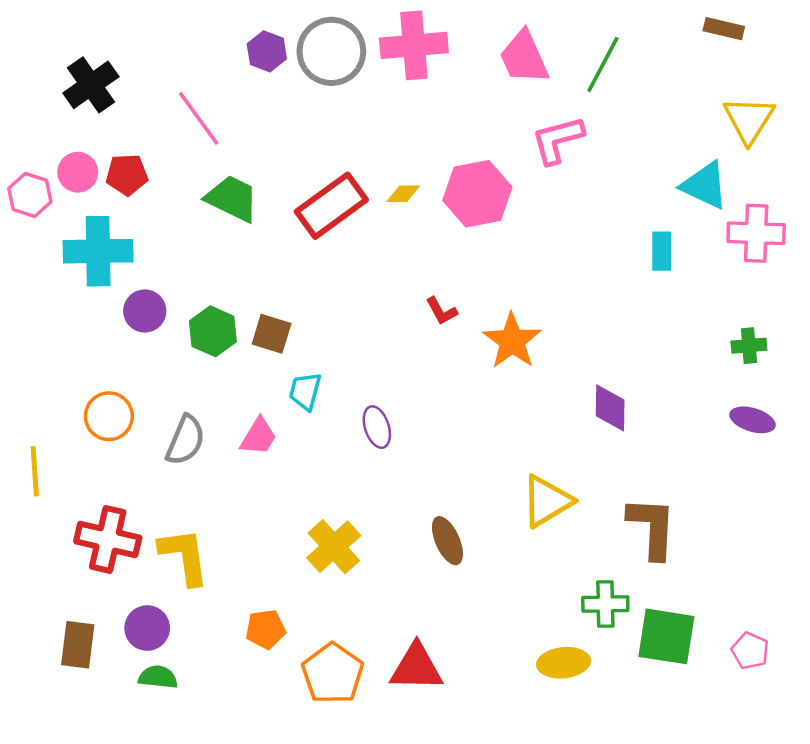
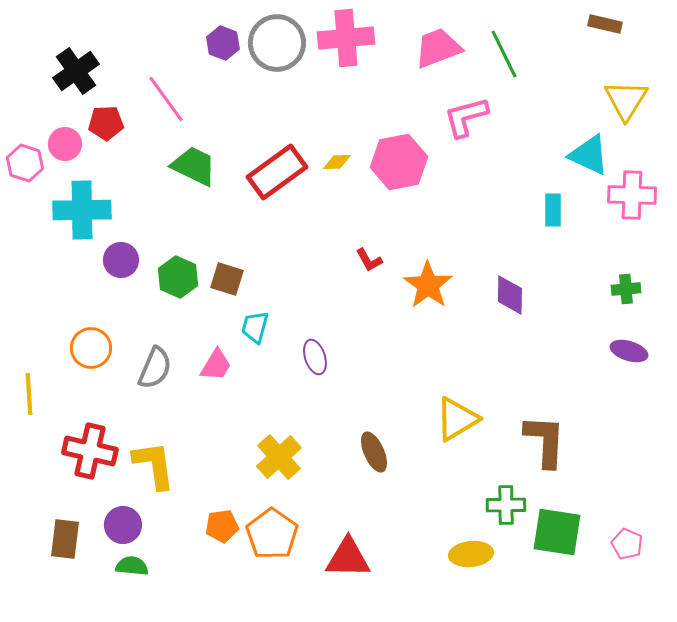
pink trapezoid: (524, 57) -> (438, 48), turned 93
green line: (603, 65) -> (504, 54), turned -54
red pentagon: (127, 175) -> (106, 123), moved
purple diamond: (610, 408) -> (510, 295), moved
orange pentagon: (333, 673) -> (272, 534), moved

